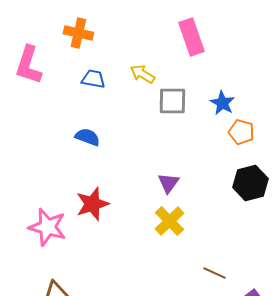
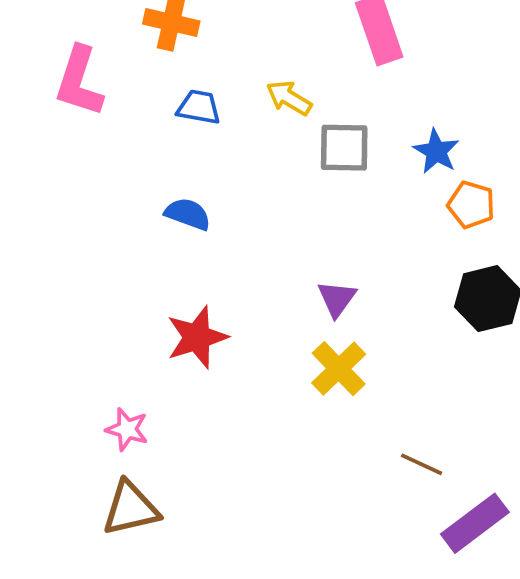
pink star: (47, 227) -> (127, 429), moved, size x0.6

